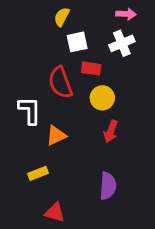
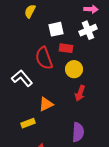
yellow semicircle: (62, 17) -> (30, 11), moved
white L-shape: (30, 110) -> (22, 78), turned -40
orange triangle: (56, 136) -> (46, 104), moved

